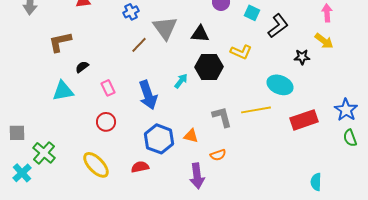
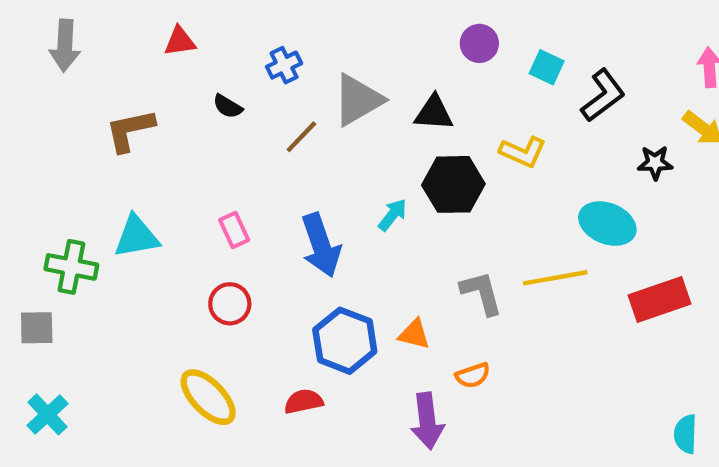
gray triangle: (165, 28) -> (358, 100), turned 36
black semicircle: (82, 67) -> (228, 106), moved, turned -112
green cross: (44, 153) -> (71, 267), moved, turned -30

